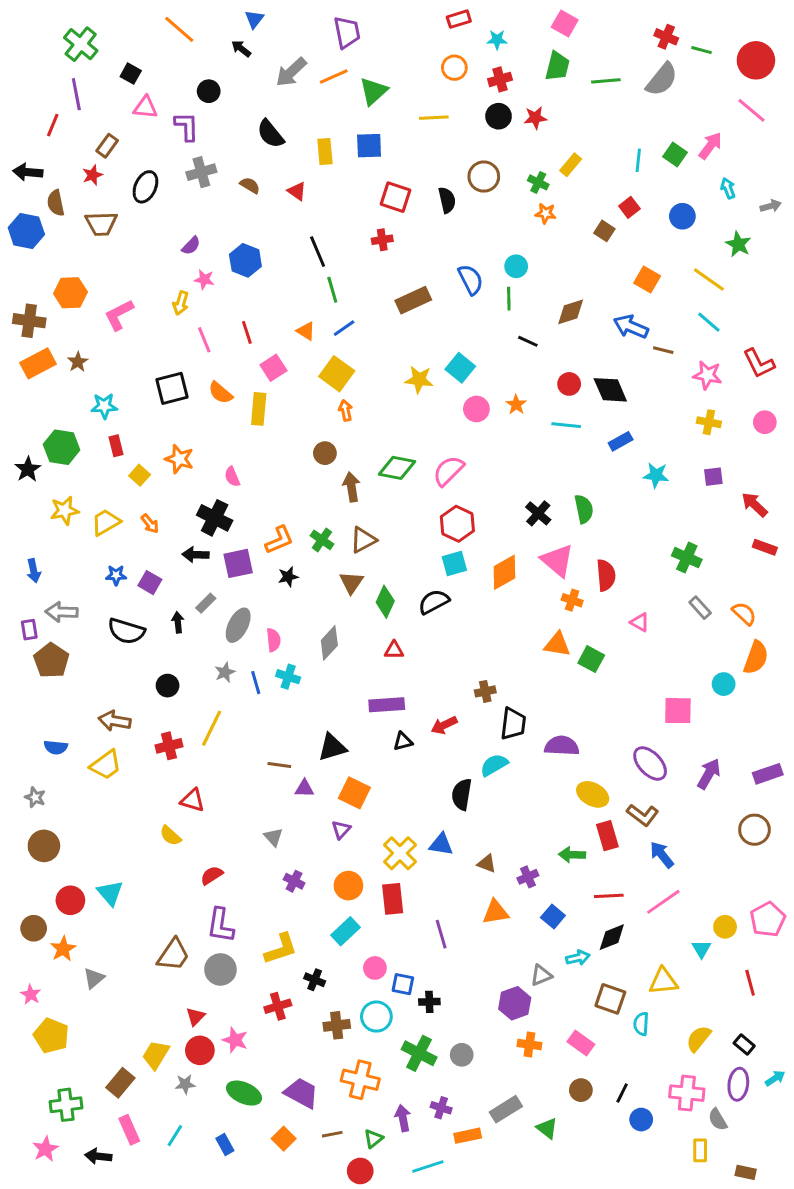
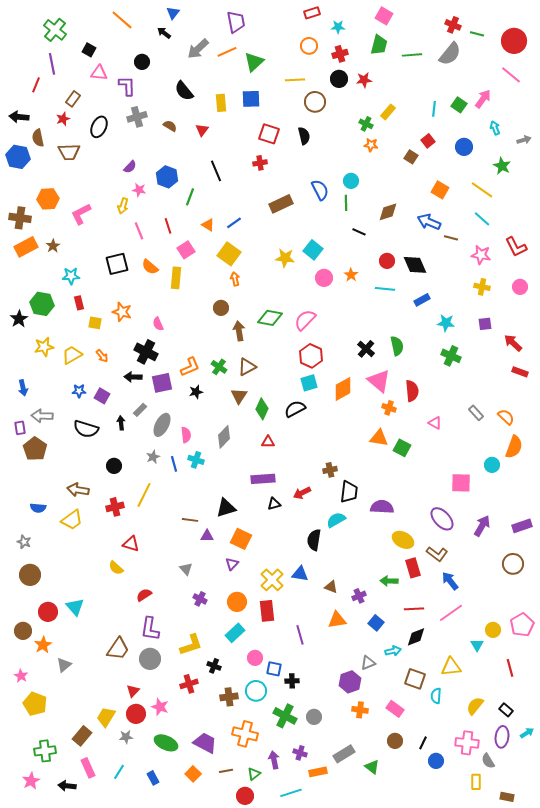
brown circle: (484, 177) -> (315, 102), moved
red triangle: (297, 191) -> (202, 130), turned 32
green line: (332, 290) -> (190, 197), moved, turned 36
yellow square: (140, 475) -> (95, 323), turned -32
green cross: (687, 558) -> (451, 356), moved

